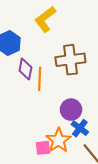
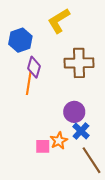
orange line: (40, 79) -> (29, 83), moved
orange star: (59, 140) -> (59, 141), size x0.7

